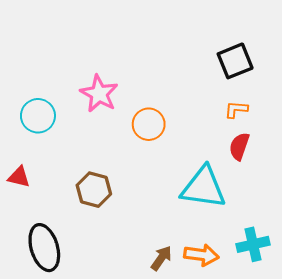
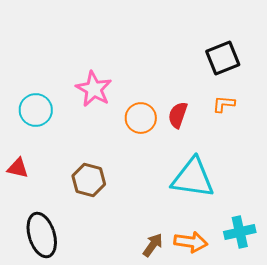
red semicircle: (239, 146) -> (178, 115), moved

